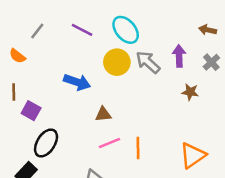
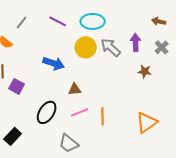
cyan ellipse: (126, 30) -> (93, 21), turned -50
black ellipse: (46, 143) -> (47, 112), moved

